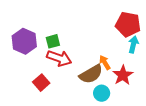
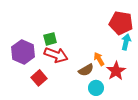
purple hexagon: (24, 41) -> (23, 52), moved
brown semicircle: (91, 74) -> (86, 70), size x0.7

